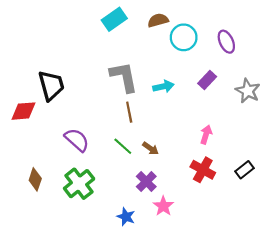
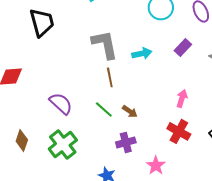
black trapezoid: (51, 85) -> (42, 22), moved
purple cross: (146, 182) -> (126, 142), turned 30
pink star: (163, 206) -> (156, 165), moved

